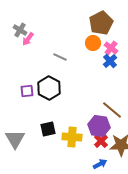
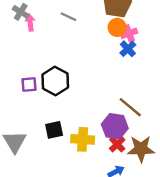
pink arrow: (28, 39) -> (30, 23), turned 136
orange circle: (93, 43) -> (117, 27), moved
pink cross: (111, 48) -> (129, 33), turned 32
gray line: (60, 57) -> (68, 17), moved

